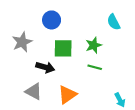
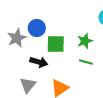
blue circle: (52, 20) -> (37, 28), moved
gray triangle: (34, 92) -> (28, 85), turned 42

